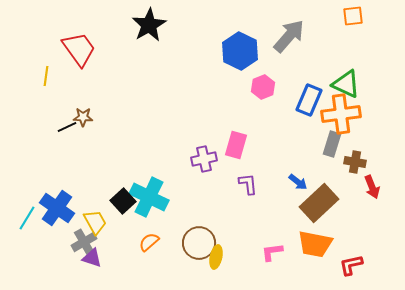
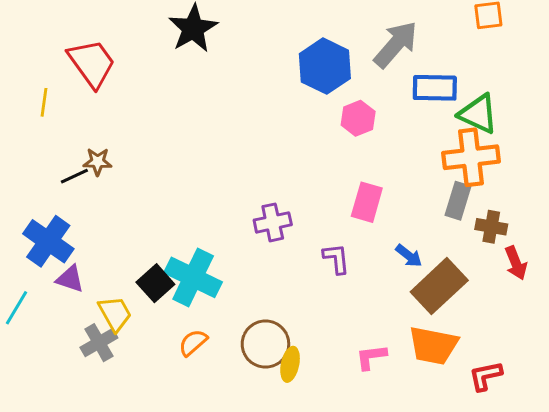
blue rectangle: (309, 100) -> (435, 88), moved, turned 68
pink rectangle: (236, 145) -> (367, 202), moved
blue cross: (57, 208) -> (48, 241), moved
purple triangle: (92, 258) -> (70, 279), moved

